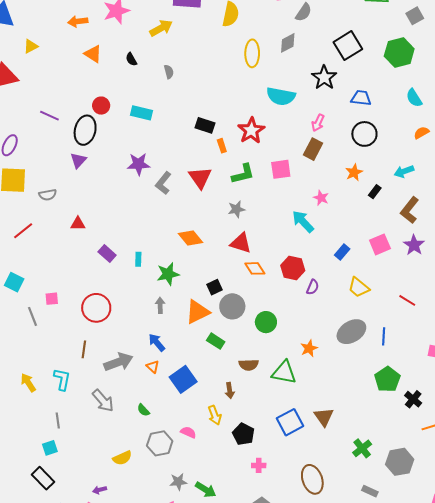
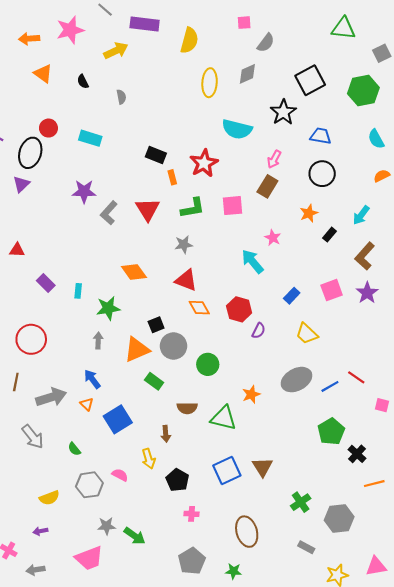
cyan arrow: (404, 171) -> (361, 215), turned -36
red line: (407, 300) -> (356, 377), moved
blue line: (384, 336) -> (330, 386), turned 54
purple arrow: (100, 490) -> (40, 531), moved

